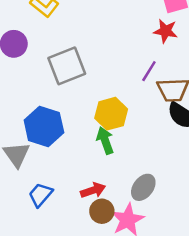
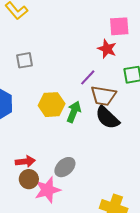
gray square: (67, 66) -> (25, 60), size x0.6
green arrow: (105, 140) -> (74, 112), moved, turned 30

